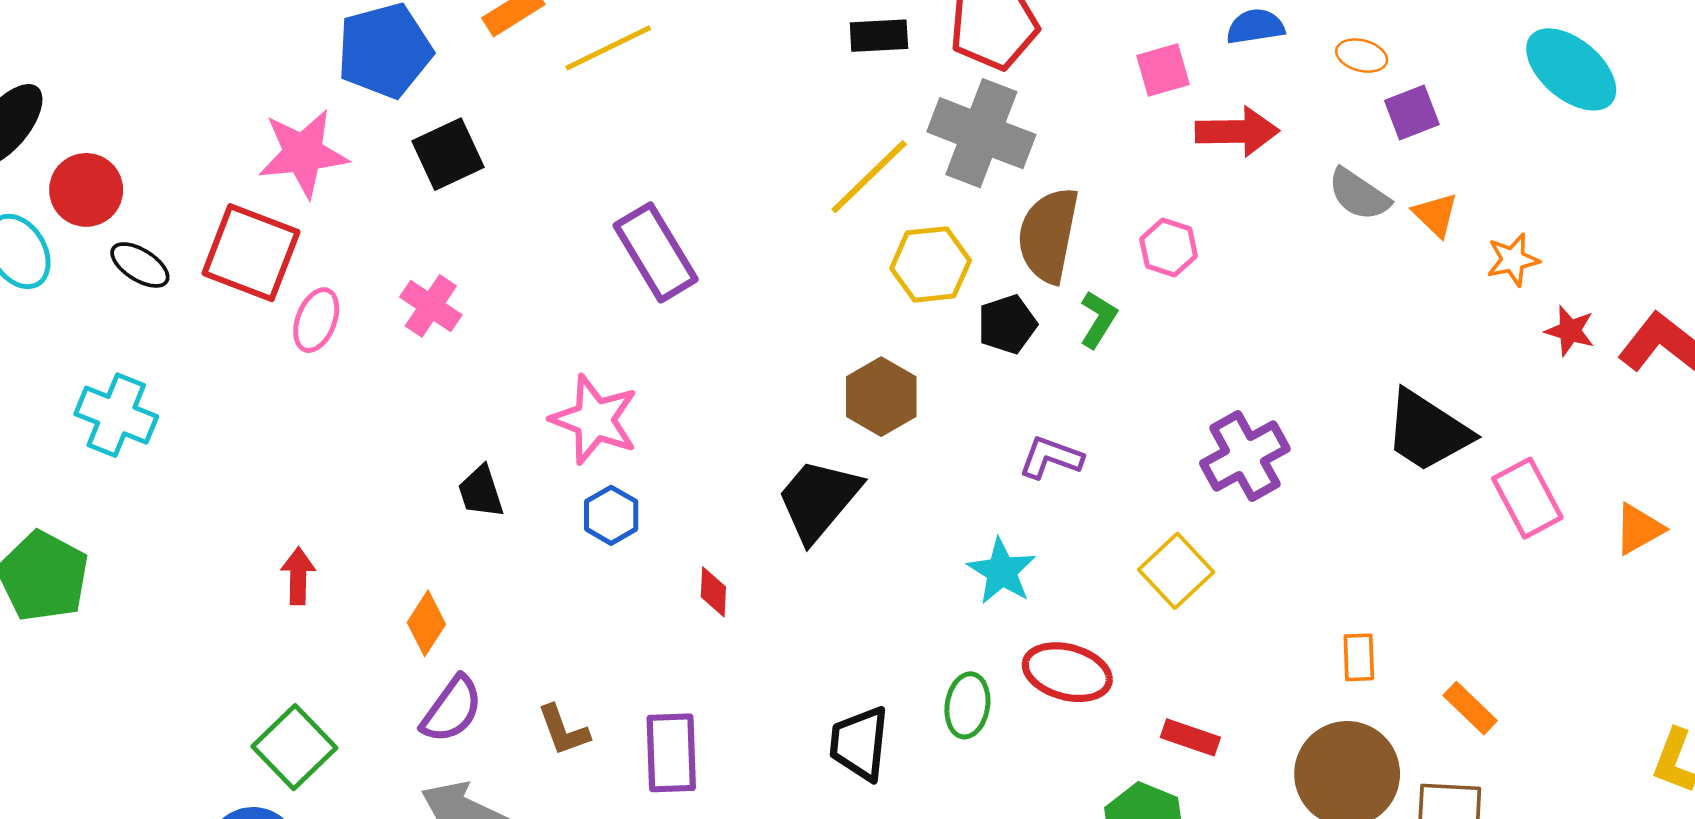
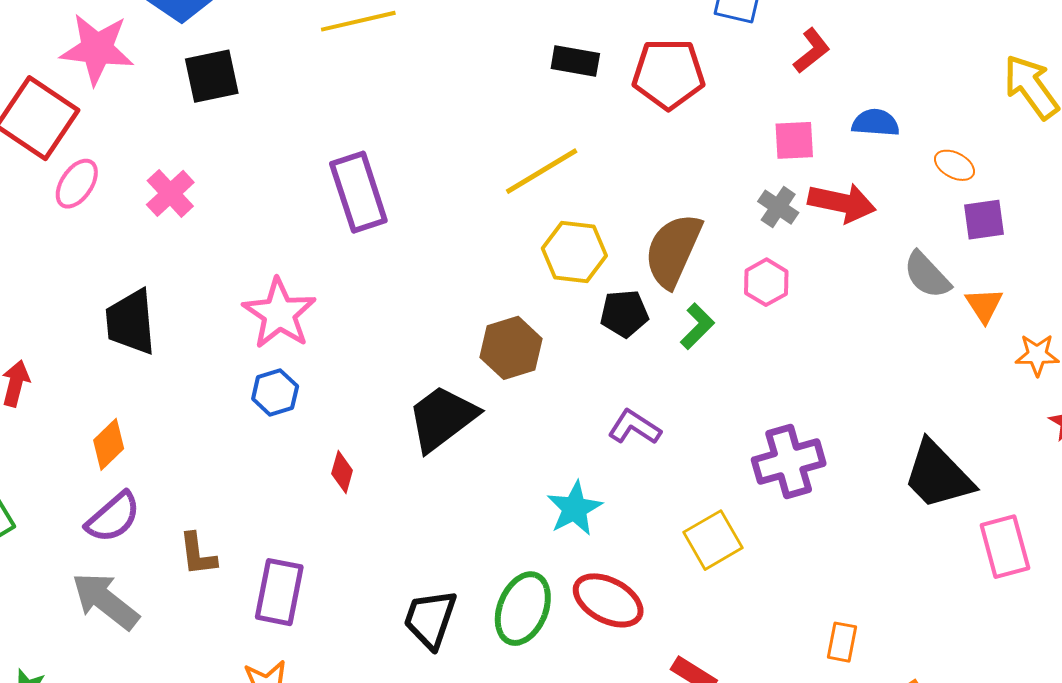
gray cross: (981, 133) -> (778, 207), moved, size x0.5
black trapezoid: (481, 492) -> (131, 322), moved, size x1.5
green ellipse: (967, 705) -> (523, 609), size x1.4

